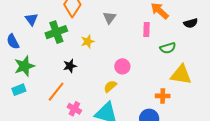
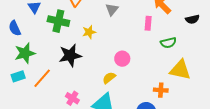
green cross: (56, 32) -> (58, 21), turned 30
black star: (70, 66) -> (70, 55), size x1.6
orange line: (56, 92) -> (42, 78), moved

